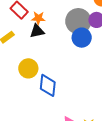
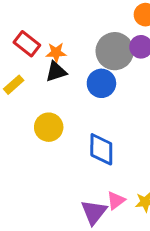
blue circle: (82, 38) -> (101, 83), moved
blue diamond: (48, 85) -> (101, 149), moved

